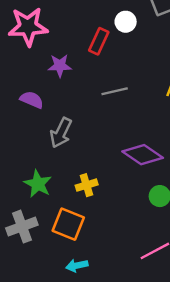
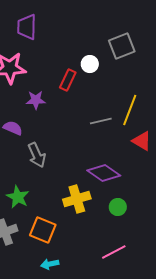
gray line: (115, 91) -> (101, 121), moved
gray arrow: (61, 133) -> (37, 155), turned -50
yellow cross: (87, 185) -> (77, 199), moved, size x1.5

